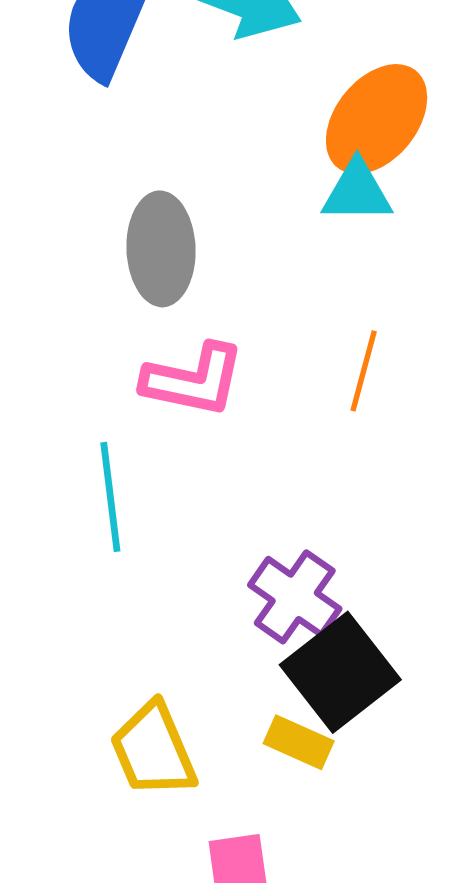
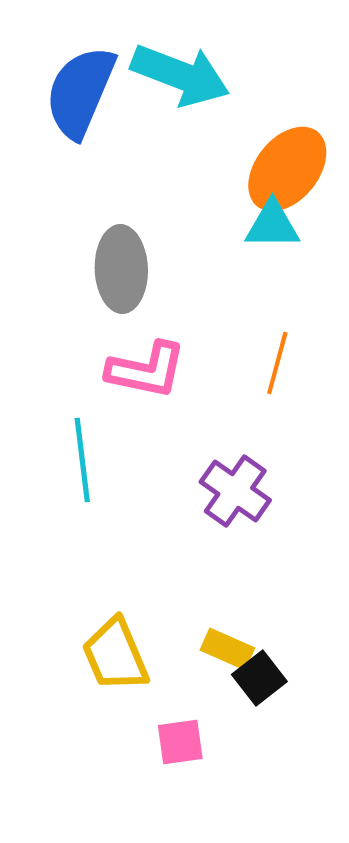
purple cross: (295, 597) -> (235, 491), moved
black square: (340, 672) -> (259, 678), moved, size x0.6

